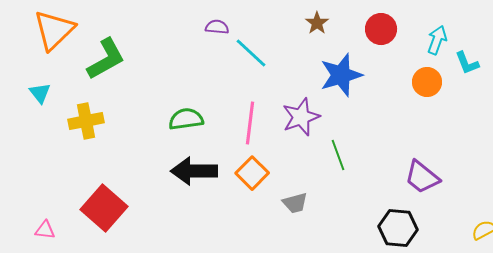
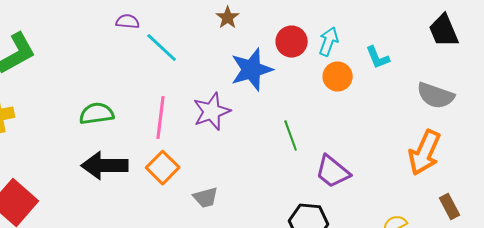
red circle: (381, 29) -> (292, 42), moved
cyan arrow: (437, 40) -> (329, 42), moved
green line: (338, 155) -> (291, 136), moved

